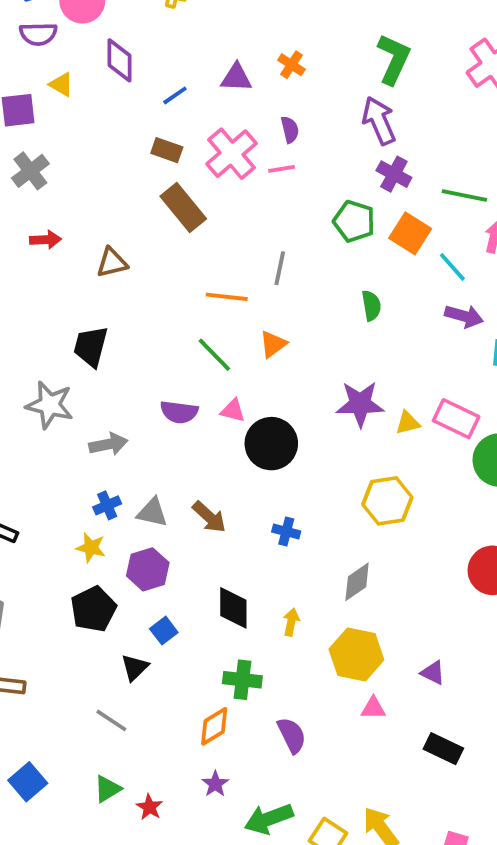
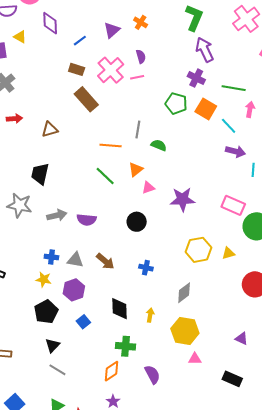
purple triangle: (236, 78) -> (112, 30), turned -42
purple arrow: (379, 121) -> (205, 50), moved
green semicircle: (371, 306) -> (159, 145), moved, turned -56
pink triangle: (233, 410) -> (148, 188), moved, turned -32
purple semicircle: (179, 412) -> (87, 220), moved
yellow triangle: (408, 423) -> (228, 253), moved
gray arrow: (108, 444) -> (57, 215), moved
black circle: (271, 444) -> (137, 222), size x0.7
blue cross: (107, 505) -> (51, 257), turned 32
black triangle: (135, 667) -> (52, 345), moved
purple triangle: (433, 673) -> (242, 339), moved

